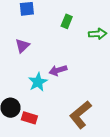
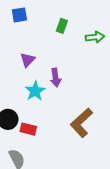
purple triangle: (22, 46) -> (28, 60), moved
purple arrow: (58, 70) -> (56, 78), turned -78

